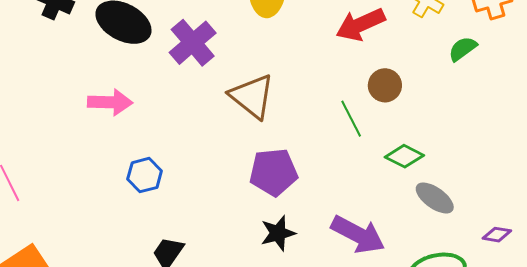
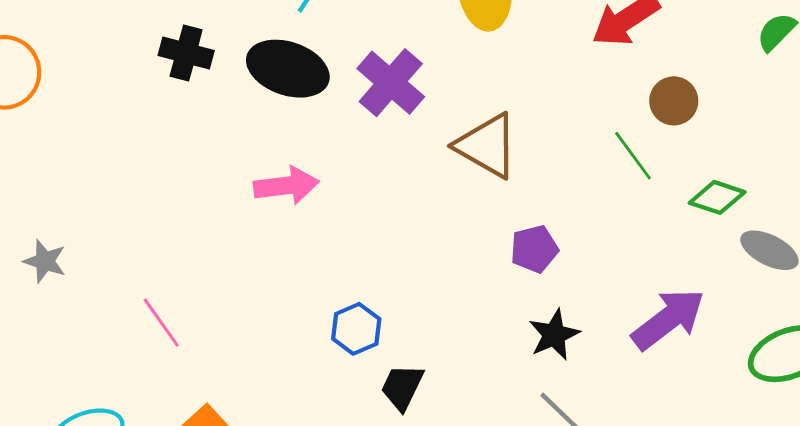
purple pentagon: (274, 172) -> (534, 249), size x0.7
blue hexagon: (145, 175) -> (356, 329), moved
purple arrow: (358, 235) -> (668, 319), turned -56

